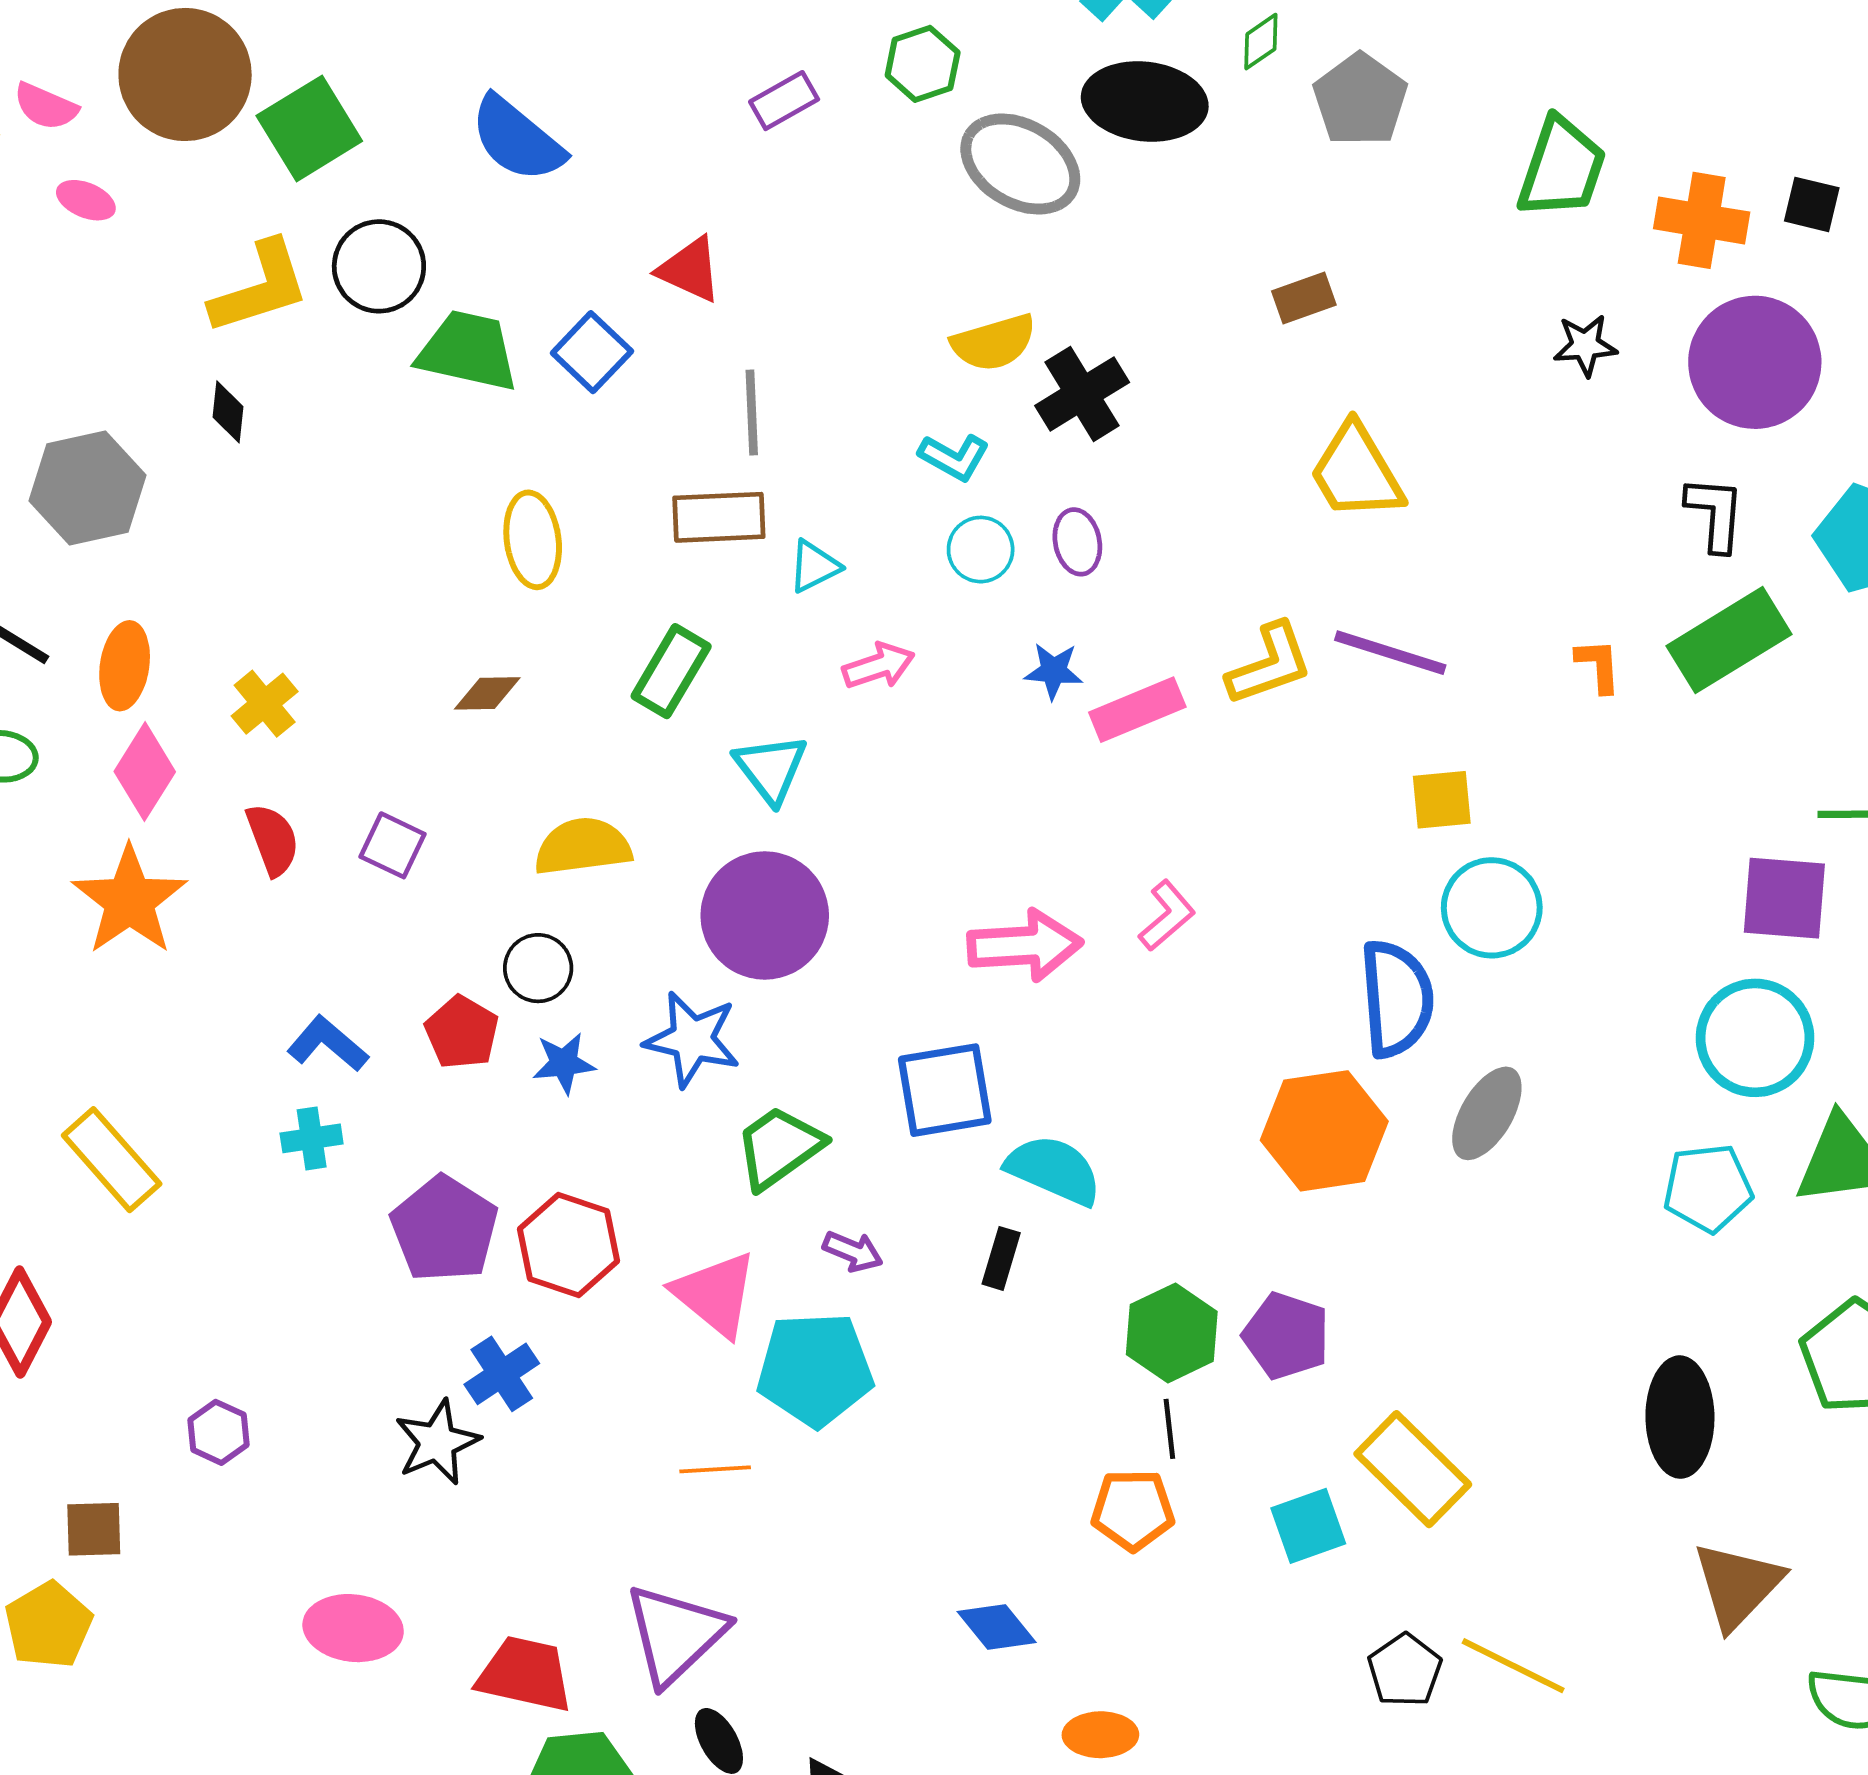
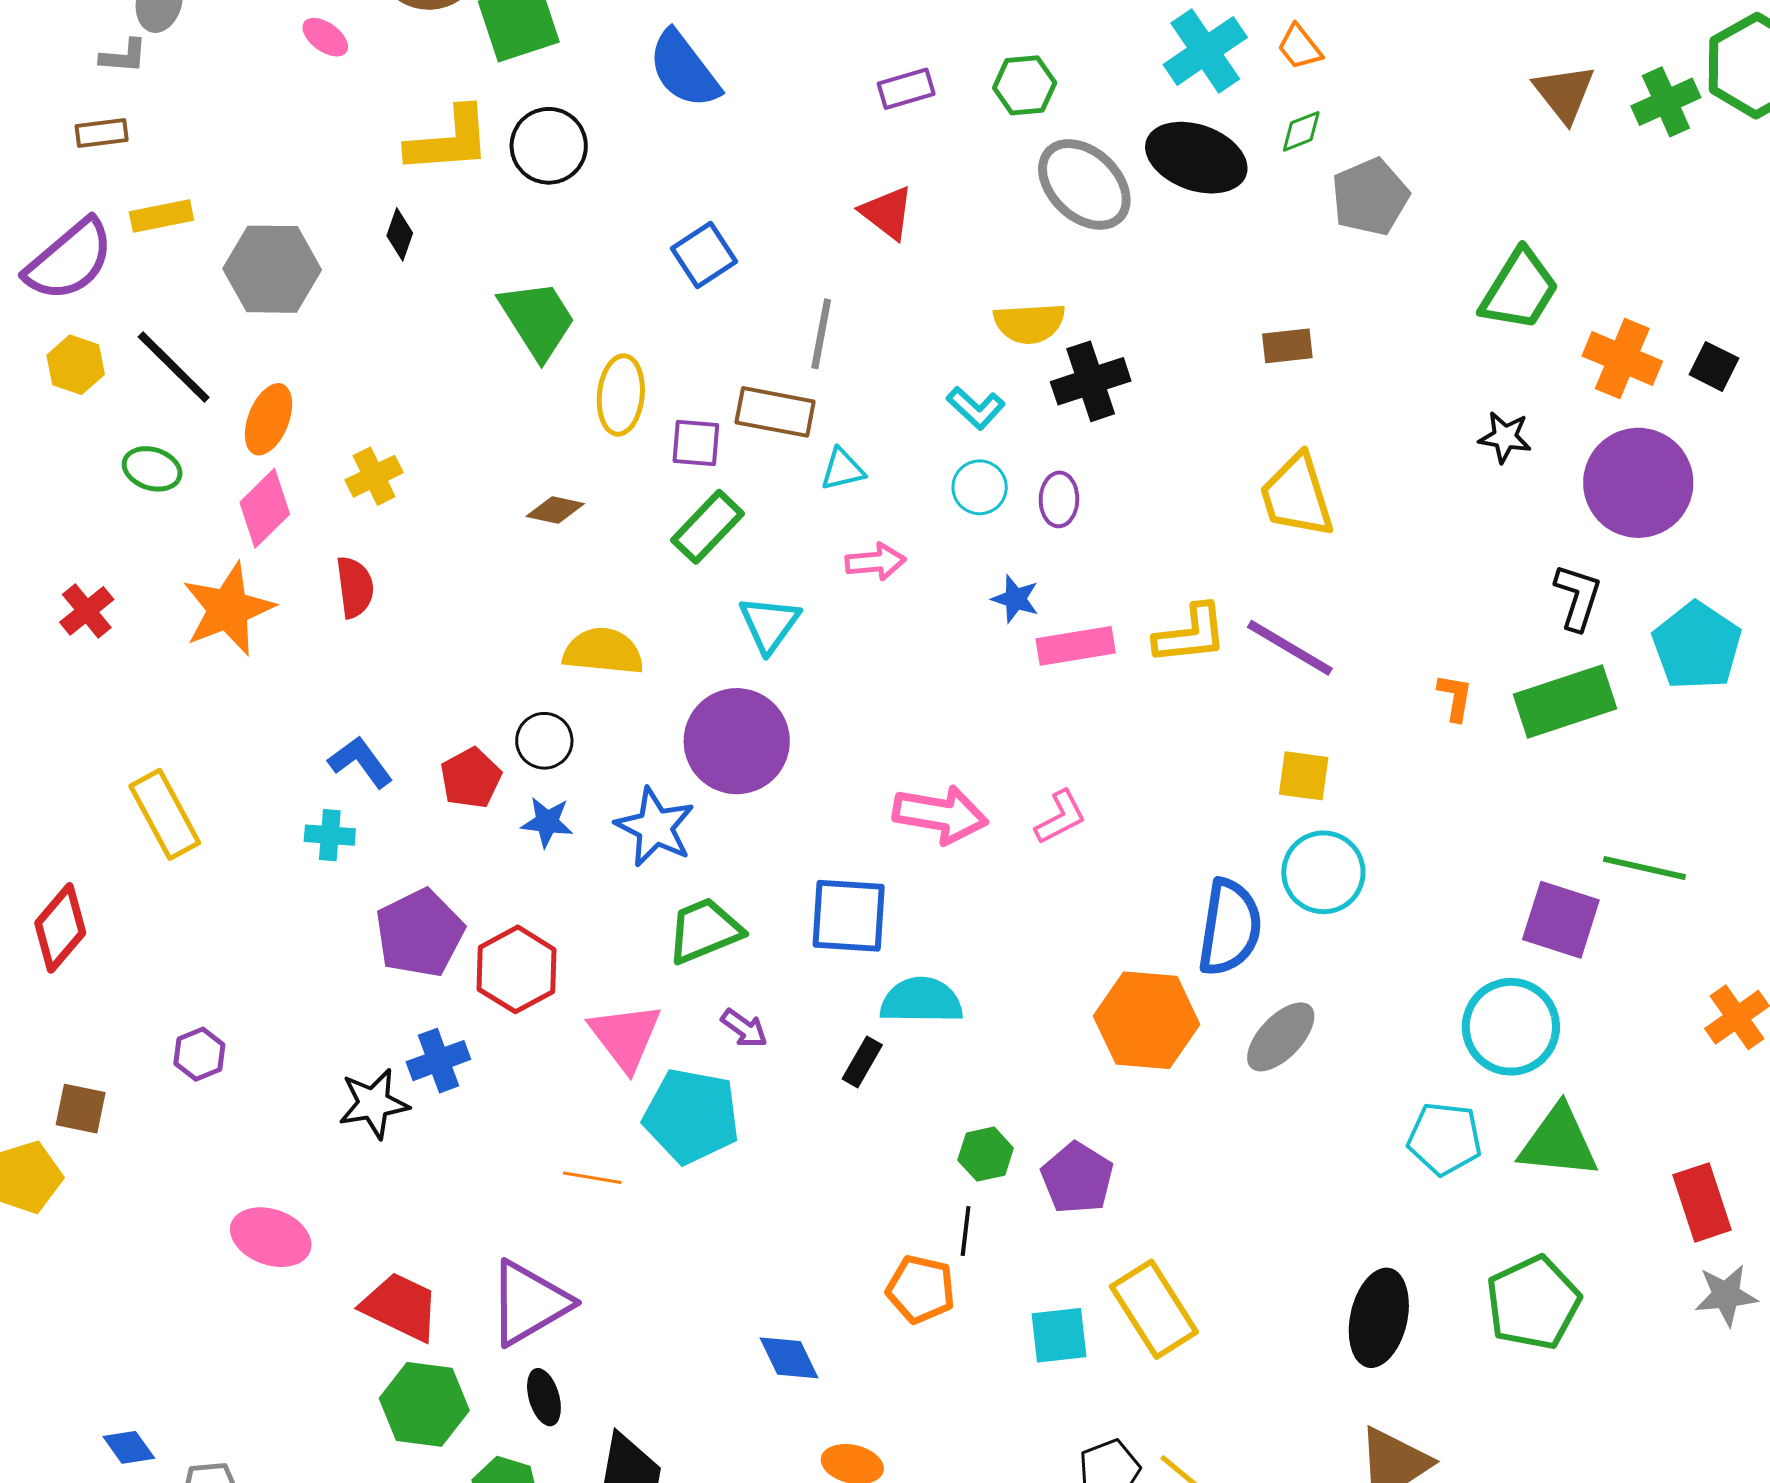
red triangle: (690, 270) -> (887, 213), moved
green trapezoid: (468, 351) -> (538, 319), moved, turned 32
purple square: (392, 845) -> (696, 443), moved, turned -34
cyan semicircle: (1054, 1170) -> (921, 1001), turned -36
green hexagon: (1172, 1333) -> (986, 1154), size x0.7

